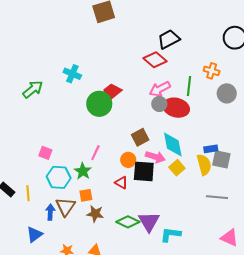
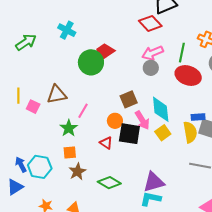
red ellipse: (176, 108) -> (188, 75), moved
pink arrow: (155, 157) -> (142, 120), turned 36
cyan hexagon: (59, 177) -> (40, 167), moved
yellow line: (28, 193) -> (18, 96), moved
brown triangle: (65, 207) -> (57, 94), moved, turned 40
blue arrow: (50, 212) -> (21, 165), moved, turned -35
brown star: (95, 214) -> (77, 172), turned 30
purple triangle: (149, 222) -> (154, 182), moved, turned 40

